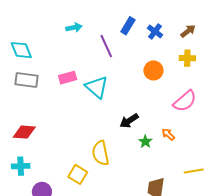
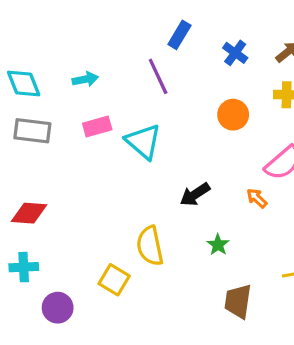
blue rectangle: (128, 26) -> (179, 35), moved
cyan arrow: (74, 27) -> (85, 79), moved
orange arrow: (168, 134) -> (257, 198), moved
green star: (145, 142) -> (218, 245), moved

